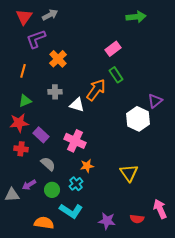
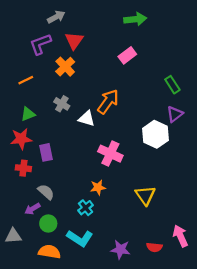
red triangle: (24, 17) -> (74, 41), moved
green arrow: (136, 17) -> (135, 19), moved
orange line: (23, 71) -> (26, 80), turned 48
green rectangle: (116, 75) -> (172, 85), moved
gray cross: (55, 92) -> (62, 104), turned 32
purple rectangle: (41, 135) -> (46, 152), turned 35
pink cross: (75, 141) -> (110, 154), moved
gray semicircle: (48, 164) -> (46, 192), moved
green circle: (52, 190) -> (48, 224), moved
gray triangle: (12, 195) -> (13, 236), moved

